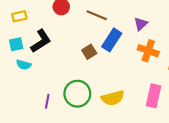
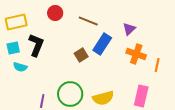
yellow rectangle: (19, 16) -> (16, 22), size x1.5
black L-shape: (41, 41) -> (36, 45), turned -35

